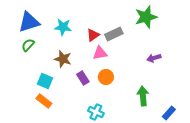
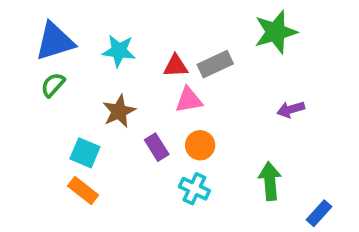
red triangle: (93, 35) -> (176, 66), turned 32
brown star: (63, 59) -> (119, 111), turned 30
cyan cross: (96, 112) -> (194, 189), moved

